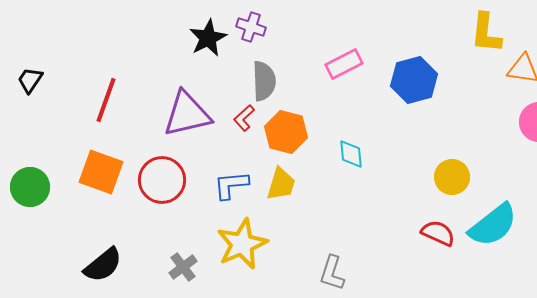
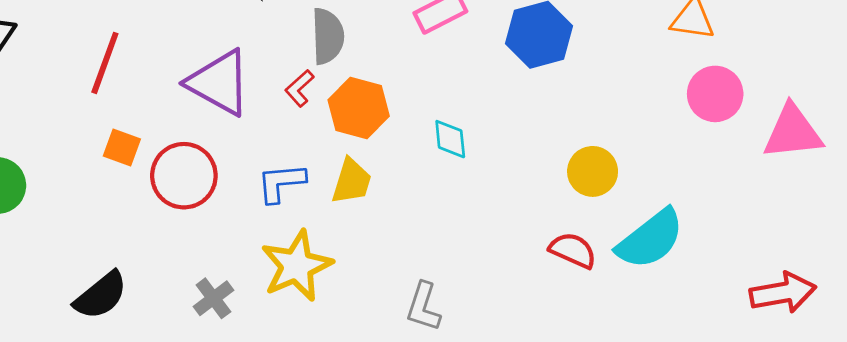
purple triangle: (187, 114) -> (219, 83), turned 42
orange square: (101, 172) -> (122, 147), moved, size x0.6

